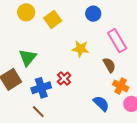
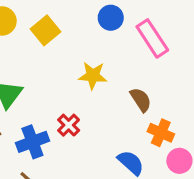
pink rectangle: (117, 41) -> (152, 38), moved

